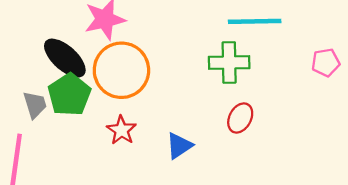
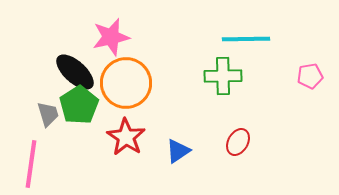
red ellipse: (240, 118) -> (238, 142), moved
red star: (121, 130) -> (126, 137), size x1.4

